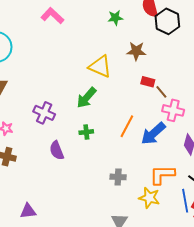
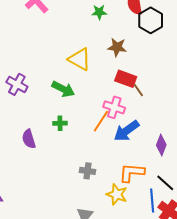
red rectangle: (148, 82) -> (126, 79), size x1.5
green arrow: (86, 98) -> (63, 89), turned -110
pink cross: (173, 110) -> (114, 107), moved
purple cross: (44, 113) -> (17, 84), moved

